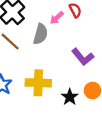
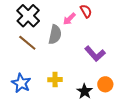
yellow cross: (38, 83) -> (55, 80), size x0.6

